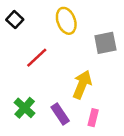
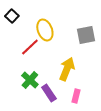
yellow ellipse: (66, 21) -> (45, 30), moved
green cross: (25, 108) -> (30, 80), moved

